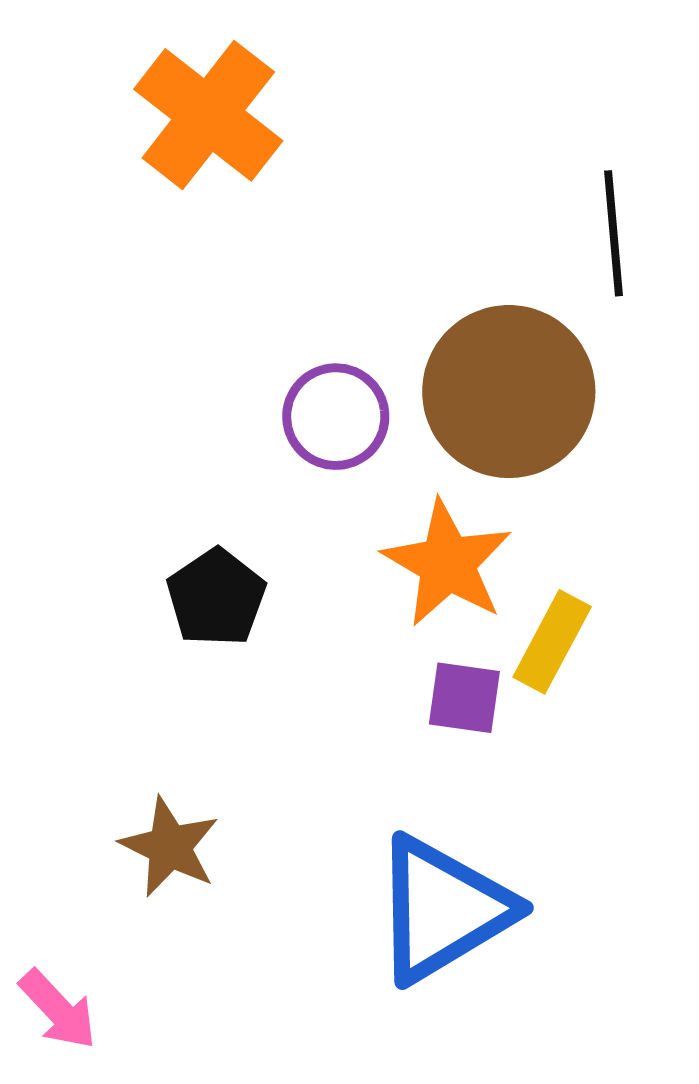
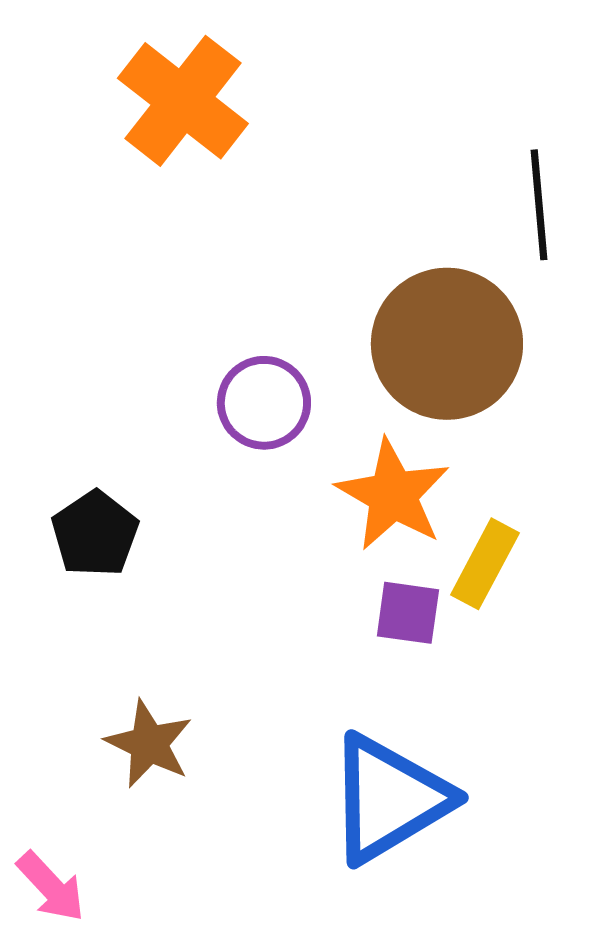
purple circle: (336, 417) -> (264, 403), moved
black pentagon: (216, 598) -> (95, 534), moved

